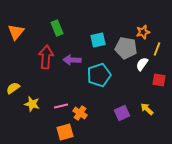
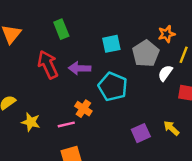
gray pentagon: (126, 48) -> (146, 54), turned 30
red arrow: (46, 57) -> (48, 65), turned -30
cyan pentagon: (99, 75) -> (113, 87), turned -30
orange cross: (80, 113) -> (83, 109), moved

